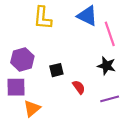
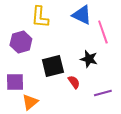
purple hexagon: (22, 59) -> (21, 42), moved
black star: (106, 66) -> (89, 59), moved
black square: (56, 70) -> (53, 66), size x1.6

